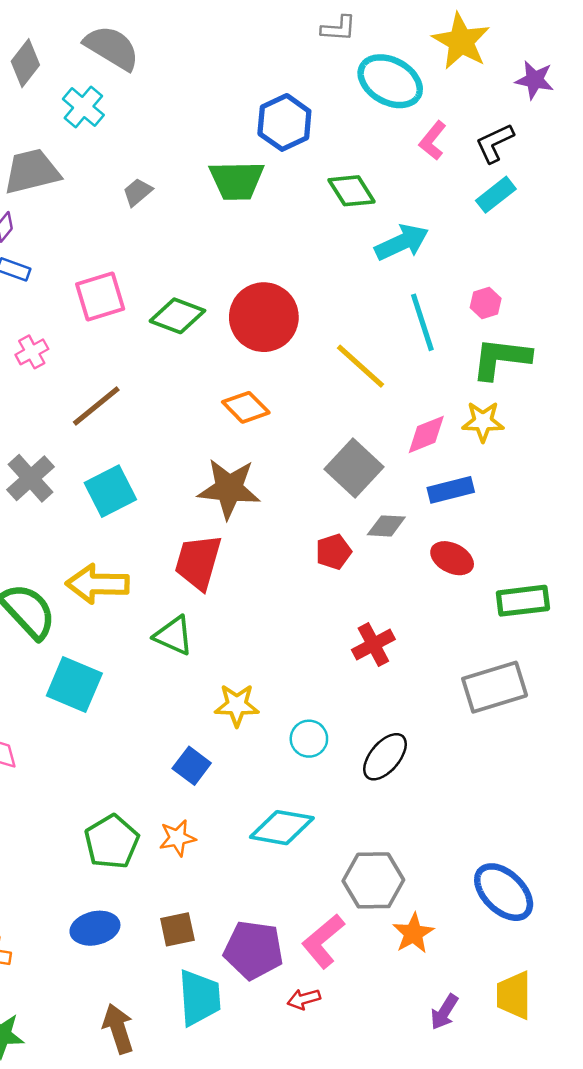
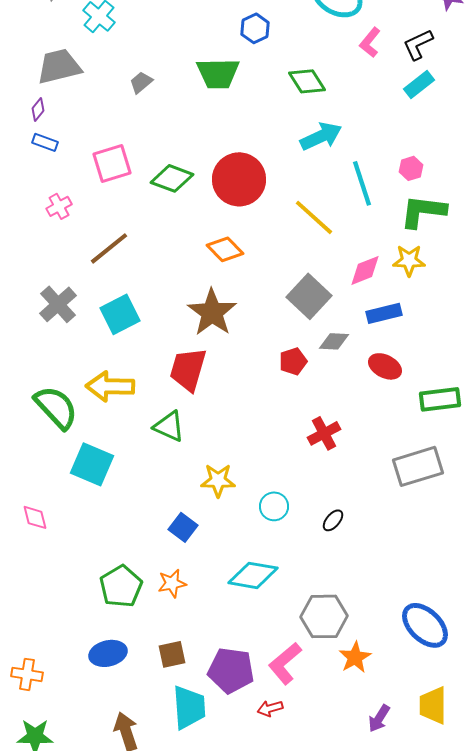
blue hexagon: (284, 122) -> (255, 28), size x0.7
cyan arrow: (402, 242) -> (321, 136), moved
brown star: (229, 489) -> (212, 312), turned 30
black ellipse: (385, 757) -> (333, 520), size x0.6

